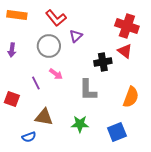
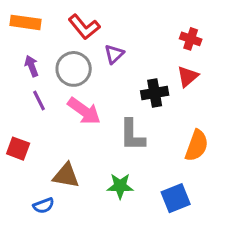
red cross: (127, 26) -> (191, 39), size x0.6
purple arrow: (12, 50) -> (32, 66), moved, turned 152
red triangle: (125, 51) -> (188, 76), turned 42
pink arrow: (56, 74) -> (84, 111), size x1.6
purple line: (36, 83) -> (39, 100), moved

